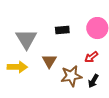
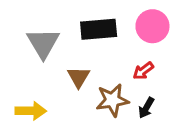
black rectangle: (62, 30) -> (99, 29), size x1.6
yellow arrow: (17, 67) -> (31, 111), moved

